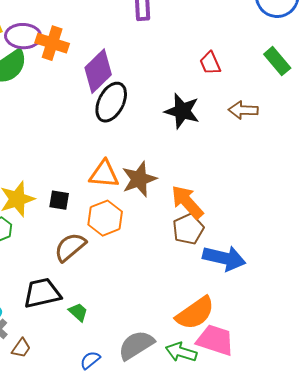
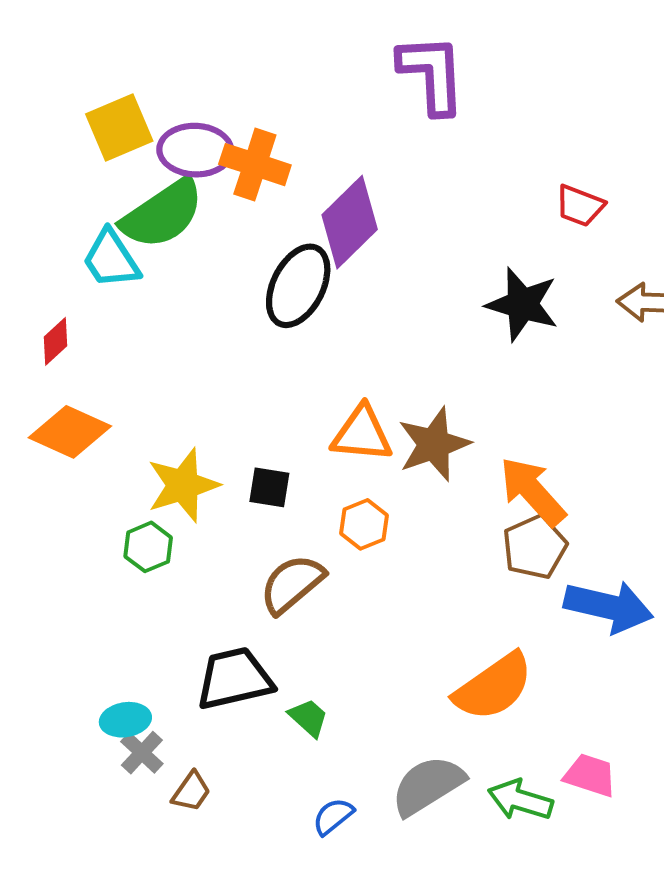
red trapezoid: (210, 63) -> (580, 206), turned -45
black ellipse: (111, 102) -> (298, 286), moved
orange hexagon: (105, 218) -> (364, 524), size x0.7
orange semicircle: (195, 313) -> (494, 687), moved
pink trapezoid: (215, 340) -> (590, 775), size x0.7

